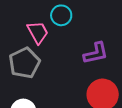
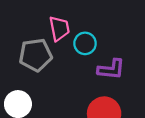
cyan circle: (61, 15) -> (85, 43), moved

